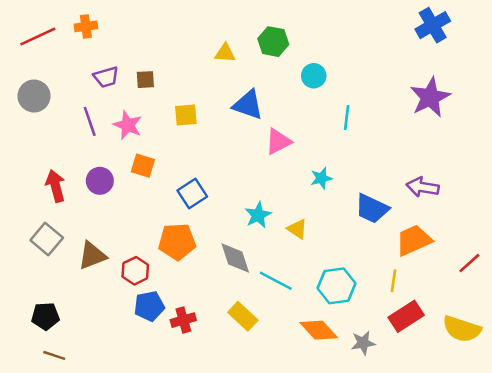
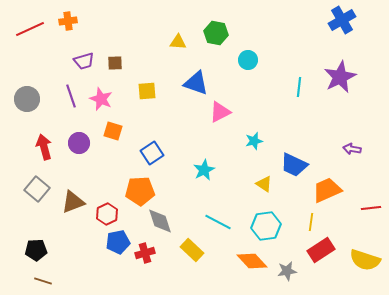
gray circle: (34, 96) -> (27, 99), moved
cyan line: (347, 118) -> (299, 87), moved
purple arrow: (423, 187) -> (352, 149), moved, size x0.7
yellow triangle: (297, 229) -> (264, 184), moved
gray diamond: (235, 258) -> (160, 221), moved
red line: (469, 263) -> (371, 208), turned 36

